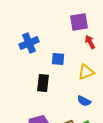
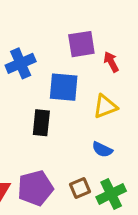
purple square: (79, 22) -> (81, 44), moved
blue square: (58, 59) -> (64, 87), size x1.5

